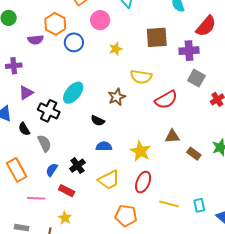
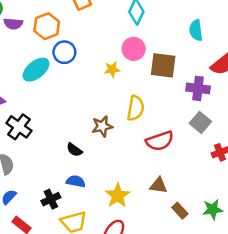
pink circle: (100, 20) -> (134, 49), moved
purple semicircle: (36, 40) -> (13, 24), moved
yellow semicircle: (141, 77) -> (136, 108), turned -100
cyan ellipse: (73, 93) -> (36, 70), moved
black cross: (77, 166) -> (51, 199), moved

